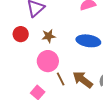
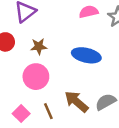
brown line: (61, 79) -> (48, 111), moved

